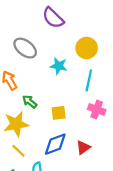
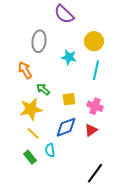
gray ellipse: (25, 48) -> (39, 41), turned 60
pink cross: (97, 109) -> (95, 106), moved

